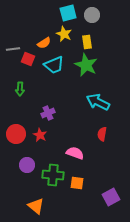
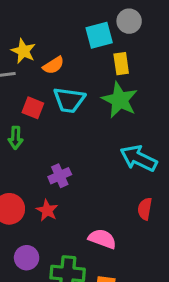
cyan square: (68, 13) -> (99, 35), moved
yellow star: (64, 34) -> (23, 51), moved
red square: (28, 59) -> (33, 108), moved
cyan trapezoid: (54, 65) -> (69, 100), turned 30

